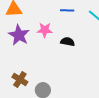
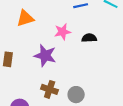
purple star: (19, 35) -> (45, 56), moved

